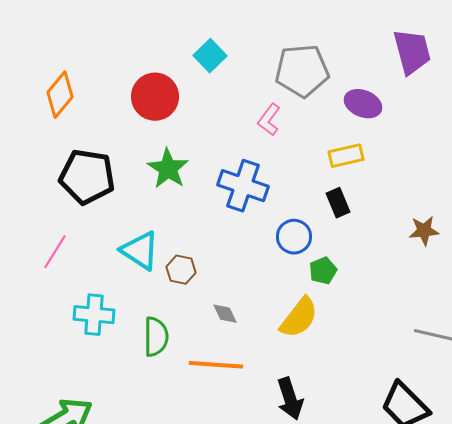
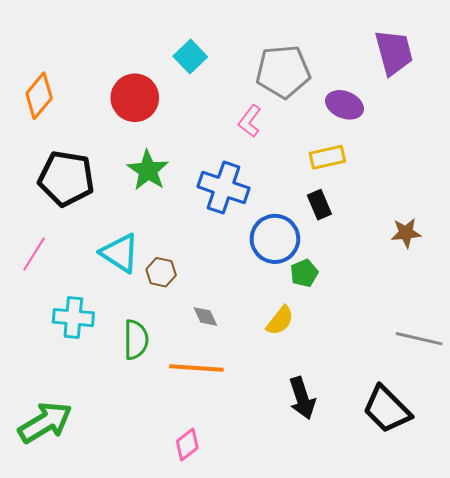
blue circle: (294, 237) -> (275, 239), size x1.4
yellow semicircle: (299, 318) -> (280, 321), size x0.7
black arrow: (290, 399) -> (302, 398), moved

